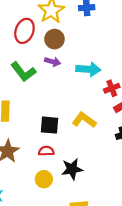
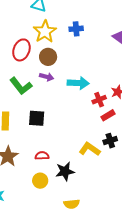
yellow L-shape: (84, 120) -> (90, 149), moved
black square: (50, 125) -> (37, 118), moved

